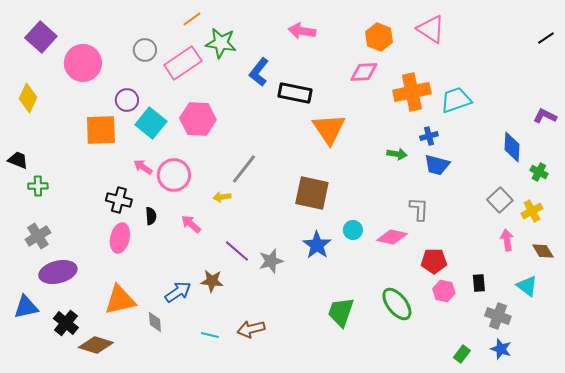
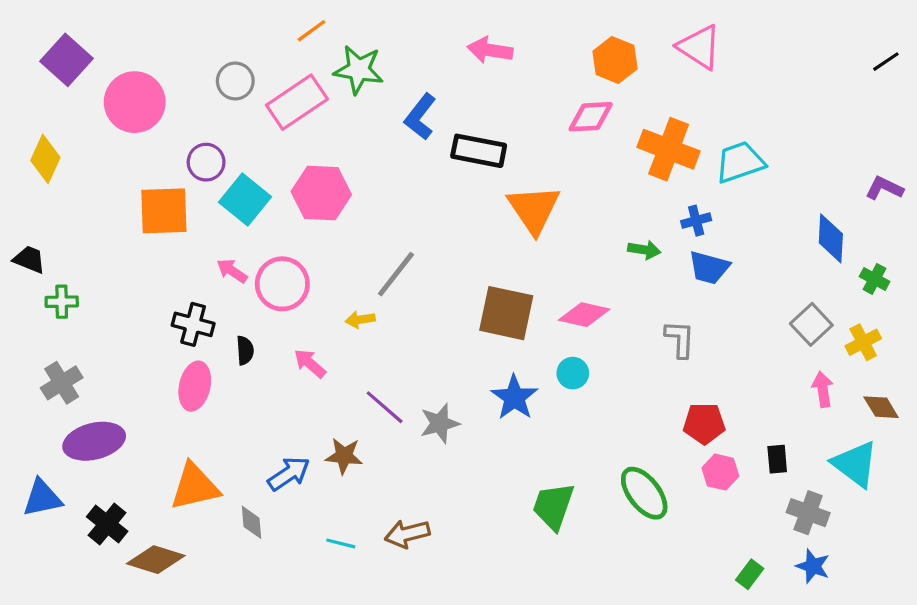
orange cross: (412, 92) -> (669, 149), turned 33
pink diamond: (392, 237) -> (584, 315), moved
cyan triangle: (527, 286) -> (855, 464), size x1.4

